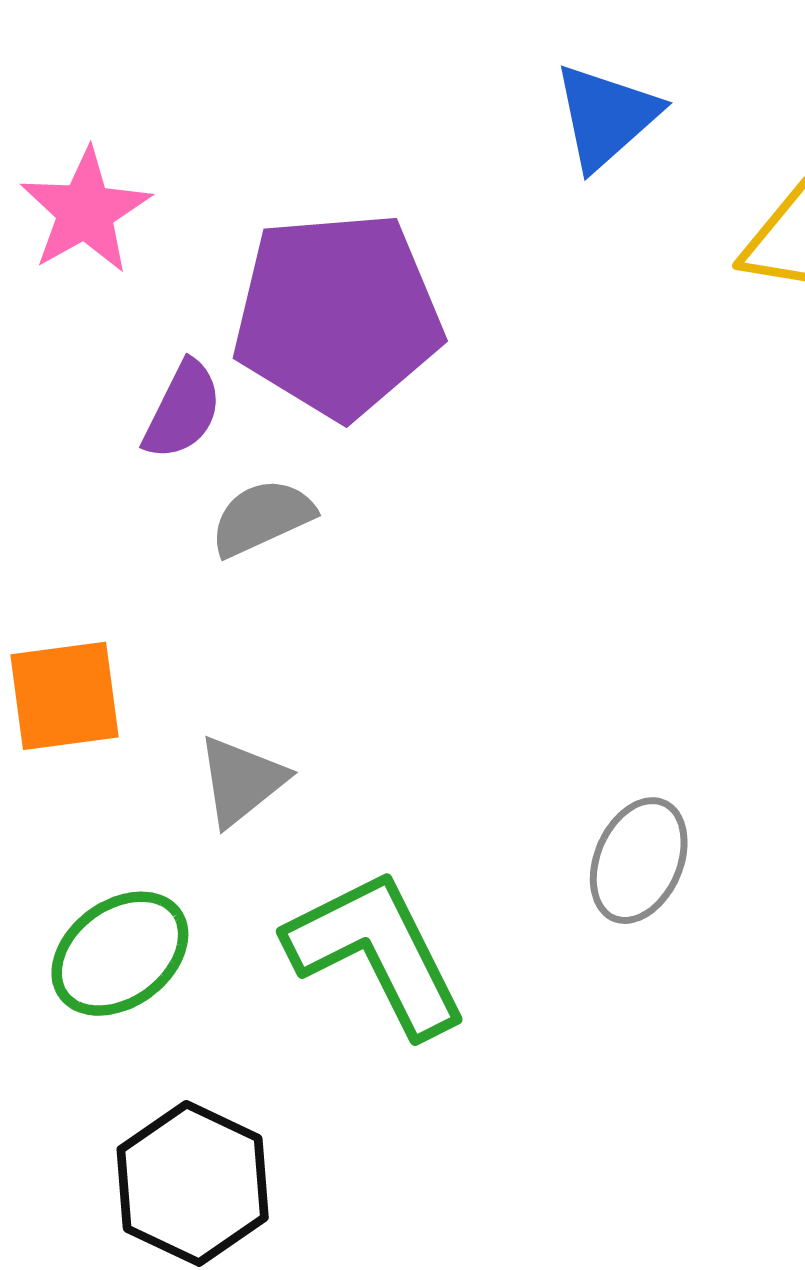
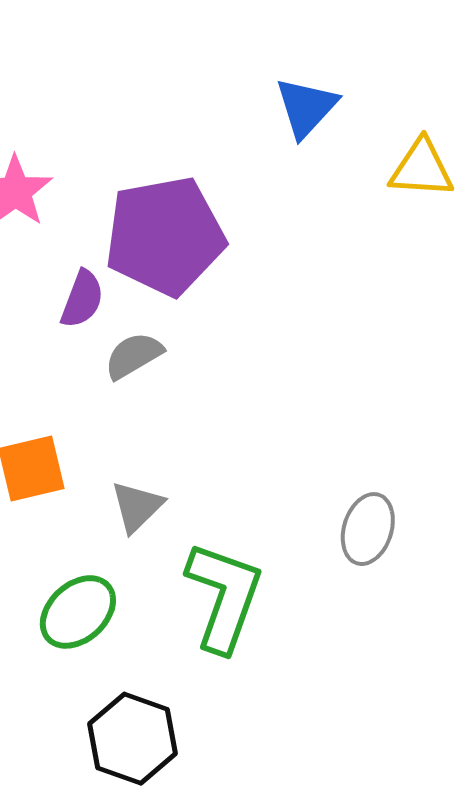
green L-shape: (377, 953) -> (224, 597), turned 52

